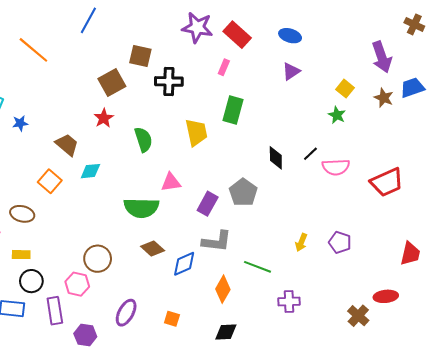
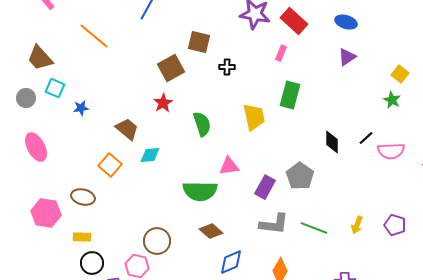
black cross: (169, 81) -> (227, 67), size x0.6
blue diamond: (184, 264) -> (231, 262), moved
green line: (257, 267) -> (314, 228), moved

